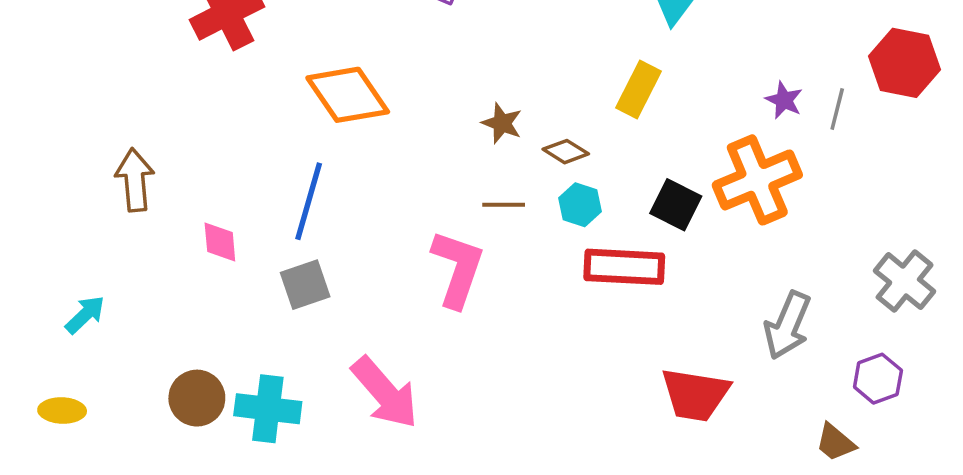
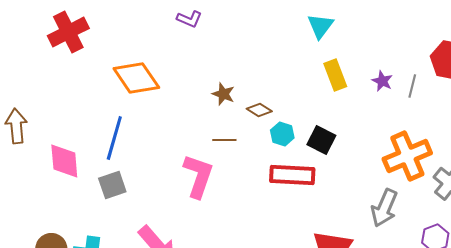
yellow rectangle: (638, 89) -> (335, 75), moved, turned -48
orange cross: (757, 180) -> (407, 156), moved
cyan hexagon: (580, 205) -> (282, 134), moved
pink diamond: (220, 242) -> (64, 161), size x1.5

